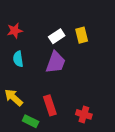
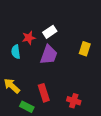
red star: (15, 31) -> (29, 38), moved
yellow rectangle: (82, 35) -> (85, 49), moved, turned 32

